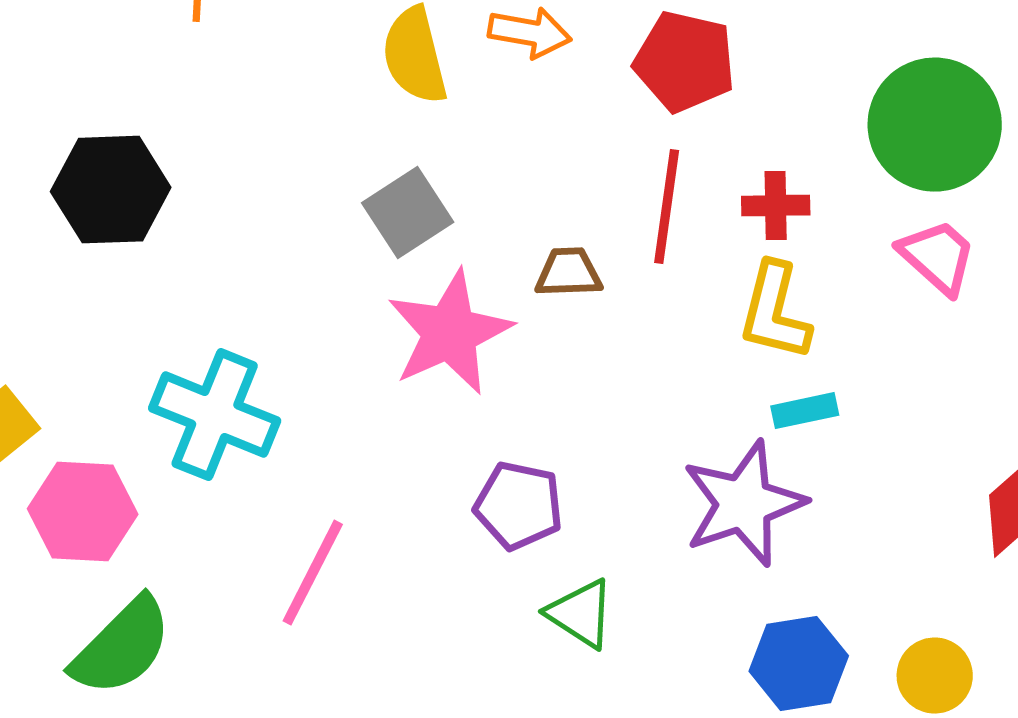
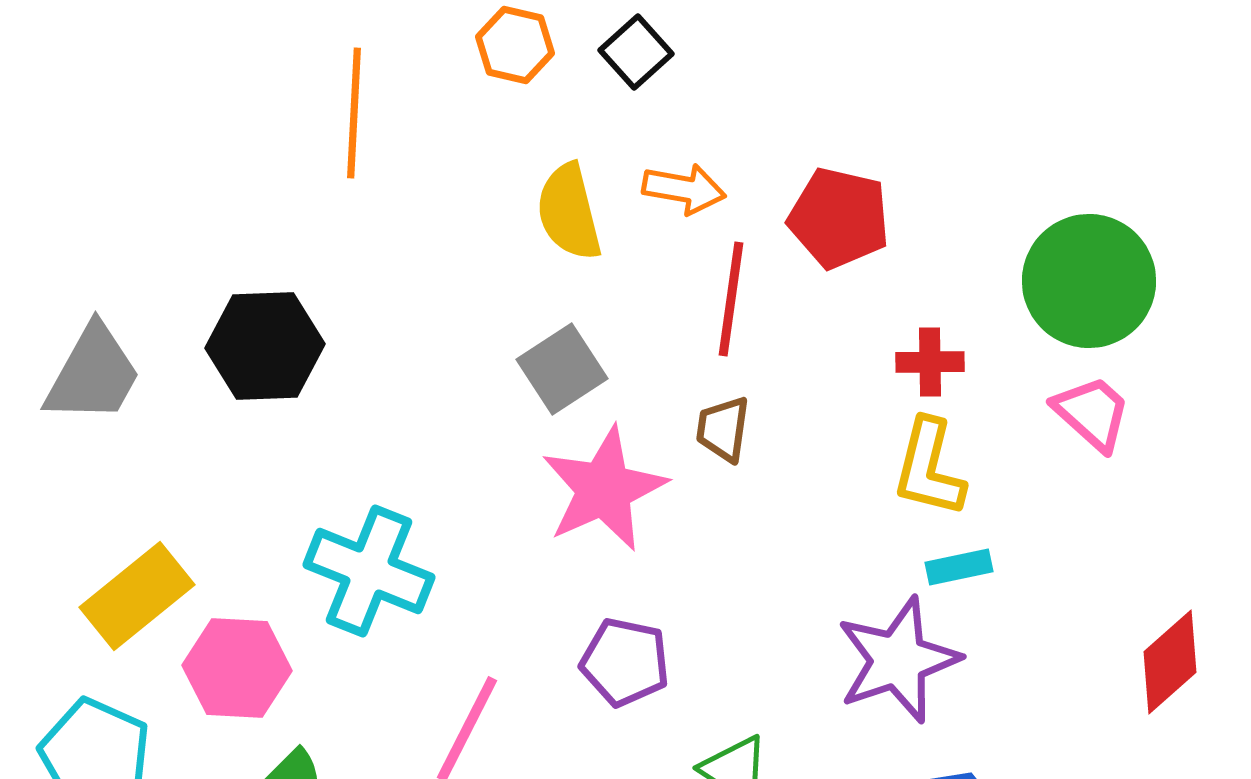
red line: (667, 207) -> (731, 299), moved
brown trapezoid: (569, 273) -> (723, 429), turned -80
purple pentagon: (519, 506) -> (625, 662), moved

